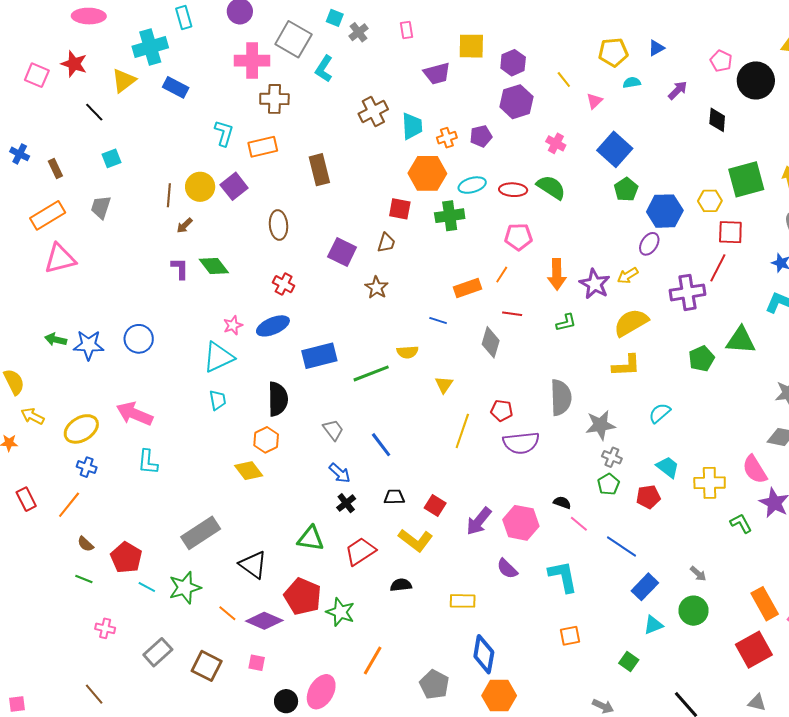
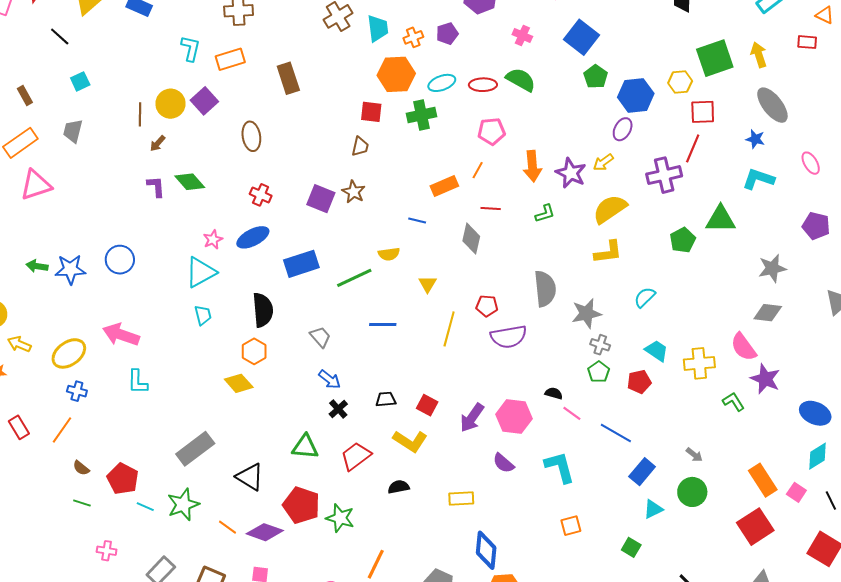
purple square: (342, 252) -> (321, 199), moved
blue line: (381, 445) -> (383, 324), moved, turned -48

